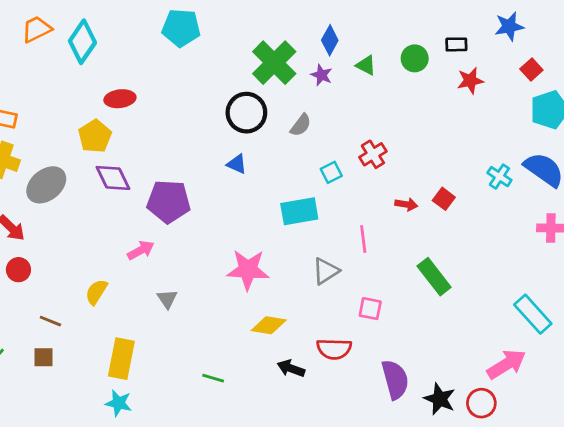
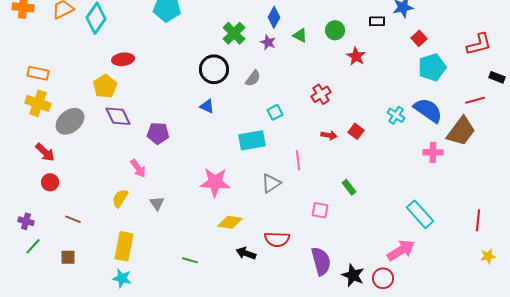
black rectangle: (456, 44) -> (377, 21), moved
green cross: (274, 63) -> (234, 33), size x0.7
red star: (470, 81) -> (356, 56), moved, turned -30
red cross: (373, 154) -> (321, 94), moved
purple pentagon: (169, 202) -> (158, 133), size x0.7
pink arrow: (141, 250) -> (138, 168), turned 84
green rectangle: (434, 277) -> (349, 187), size x0.6
yellow semicircle: (96, 292) -> (120, 198), moved
pink square: (370, 309) -> (320, 210), moved
brown square: (43, 357) -> (68, 257), moved

